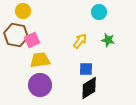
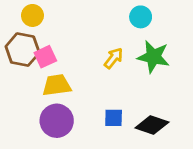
green star: (108, 40) -> (153, 57), size x1.6
blue square: (86, 69) -> (114, 118), moved
black diamond: (89, 88) -> (152, 125), moved, turned 50

